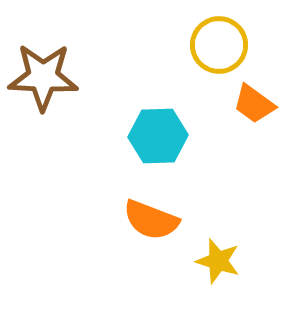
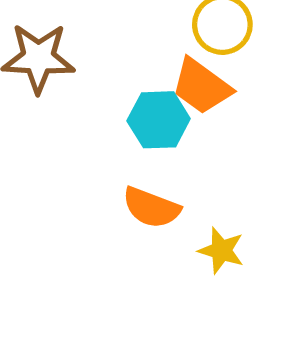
orange trapezoid: (254, 104) -> (201, 86), moved, size x1.4

